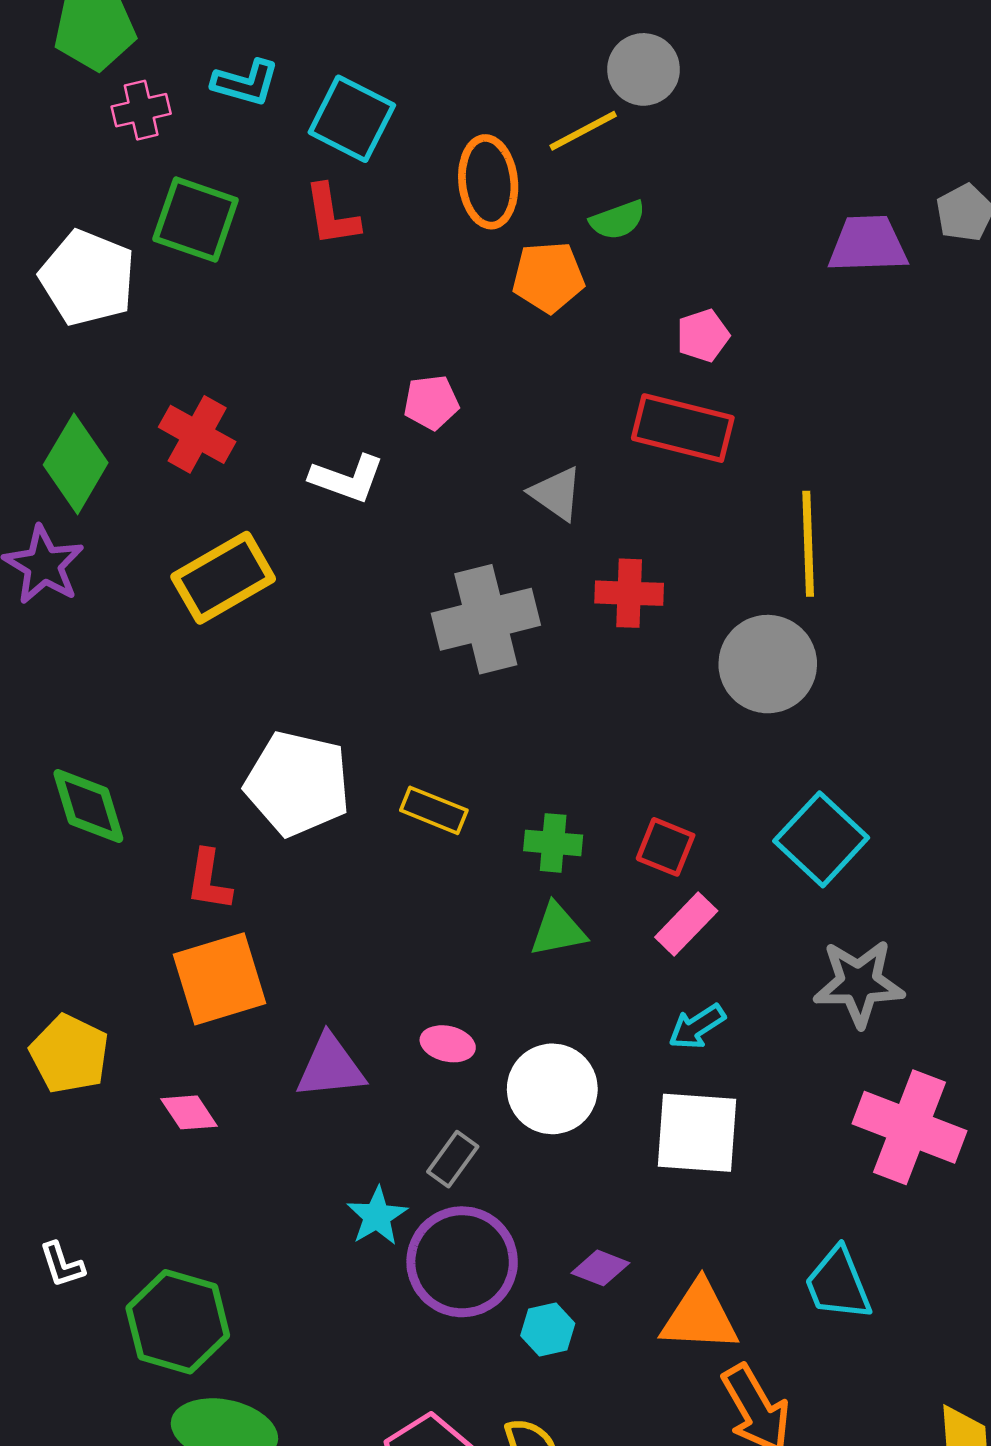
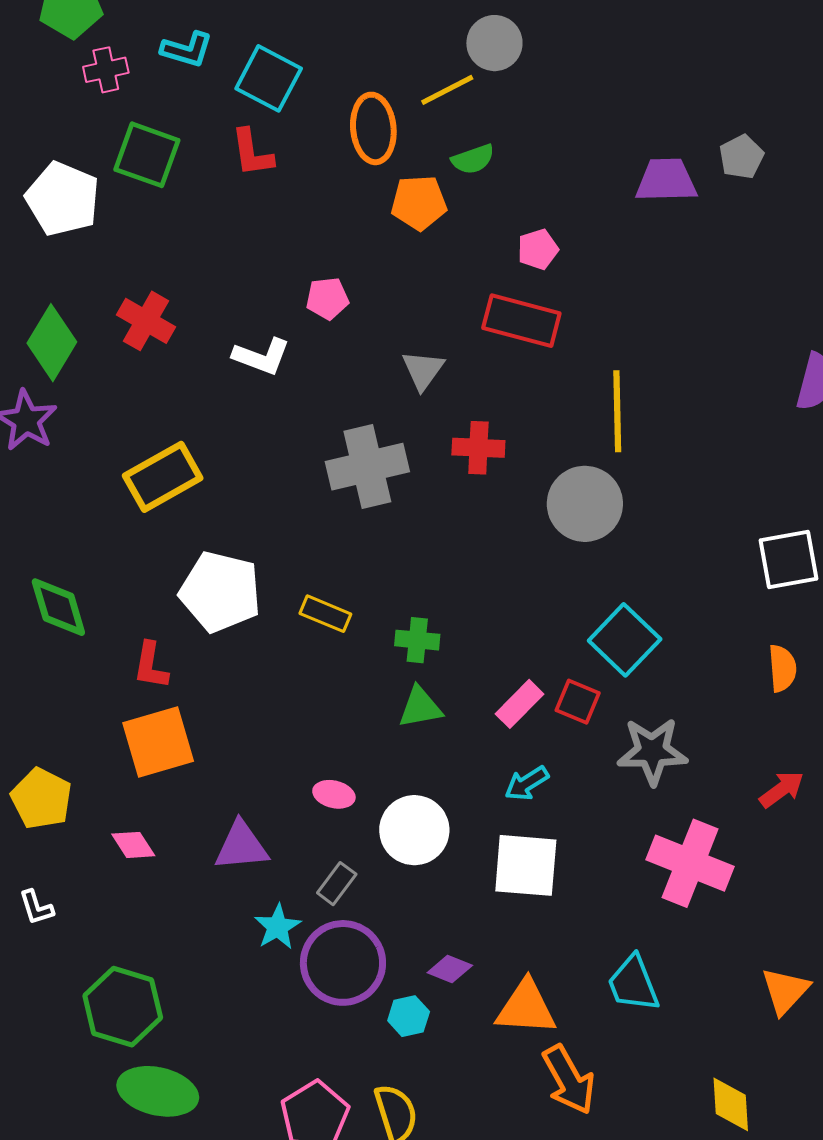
gray triangle: (556, 494) -> (423, 370), turned 30
yellow rectangle: (223, 578) -> (163, 477), moved
red square: (666, 847) -> (578, 702), moved
purple triangle: (330, 1067) -> (241, 846), moved
white L-shape: (62, 1265) -> (36, 907), moved

